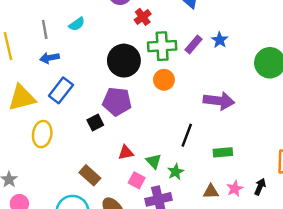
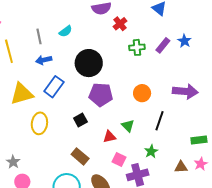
green cross: (162, 46) -> (137, 47), size x0.7
black circle: (124, 61) -> (89, 63), moved
orange circle: (164, 80) -> (142, 93), moved
black square: (95, 122) -> (80, 120), moved
green rectangle: (223, 152) -> (199, 140), moved
green triangle: (154, 161) -> (128, 126), moved

